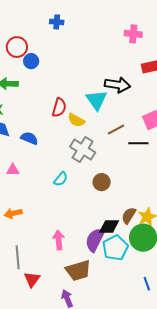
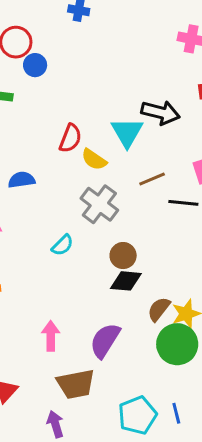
blue semicircle: (29, 138) -> (22, 180), turned -36
black diamond: (109, 226) -> (126, 281), moved
cyan pentagon: (115, 248) -> (137, 415), moved

